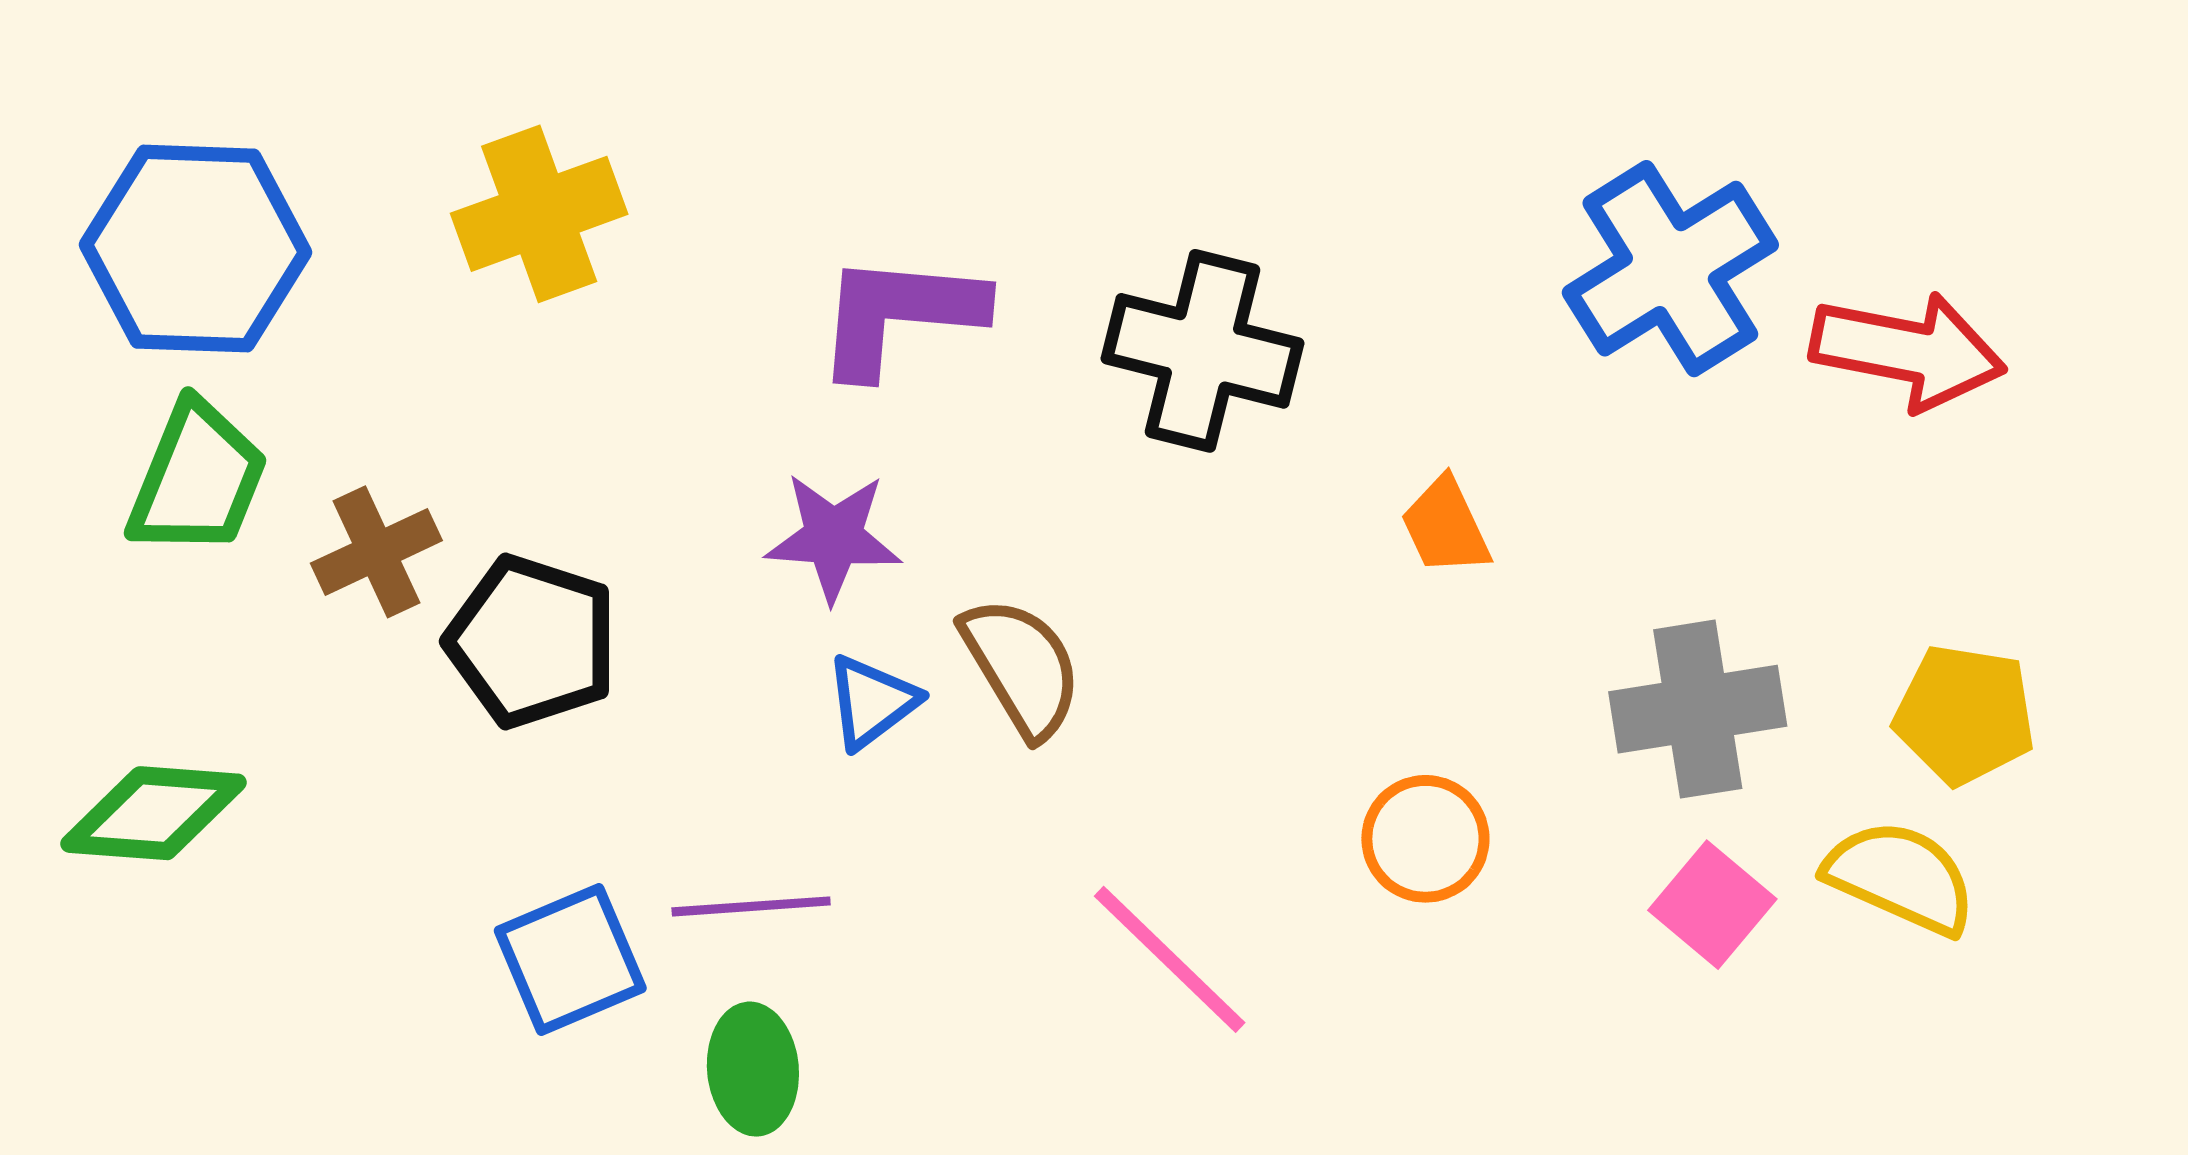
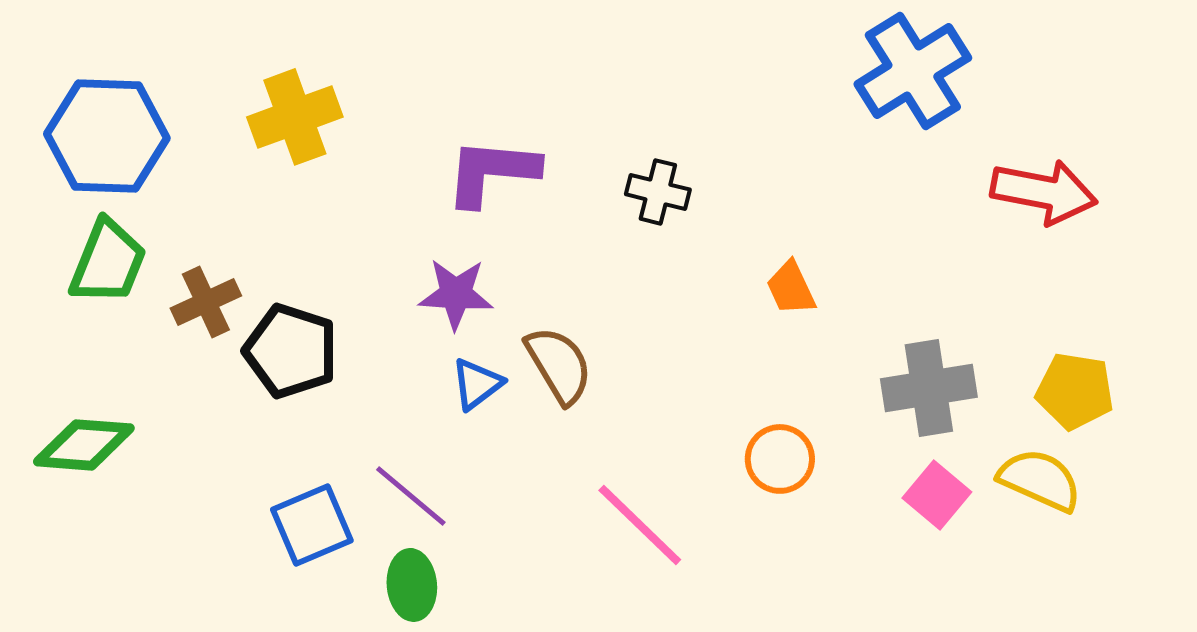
blue cross: (1670, 269) -> (913, 71), moved
black cross: (1202, 351) -> (658, 192), size x0.6
purple line: (751, 906) -> (411, 496), turned 44

